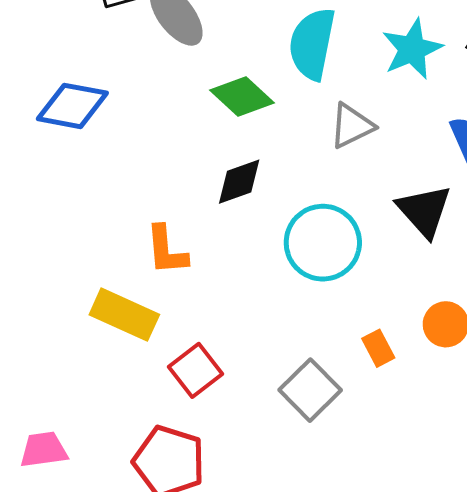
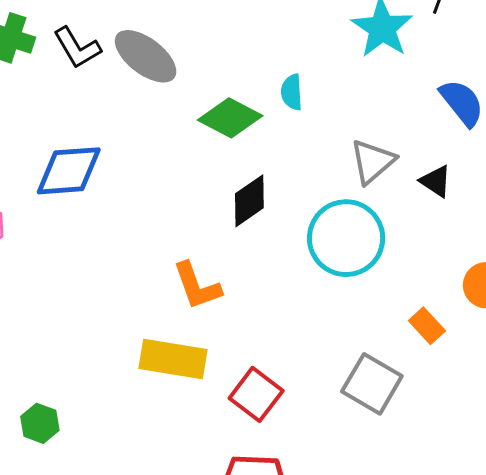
cyan semicircle: (312, 44) -> (292, 92), moved, size x0.5
gray triangle: (352, 126) -> (373, 162), moved
black triangle: (424, 211) -> (436, 181), size x0.6

